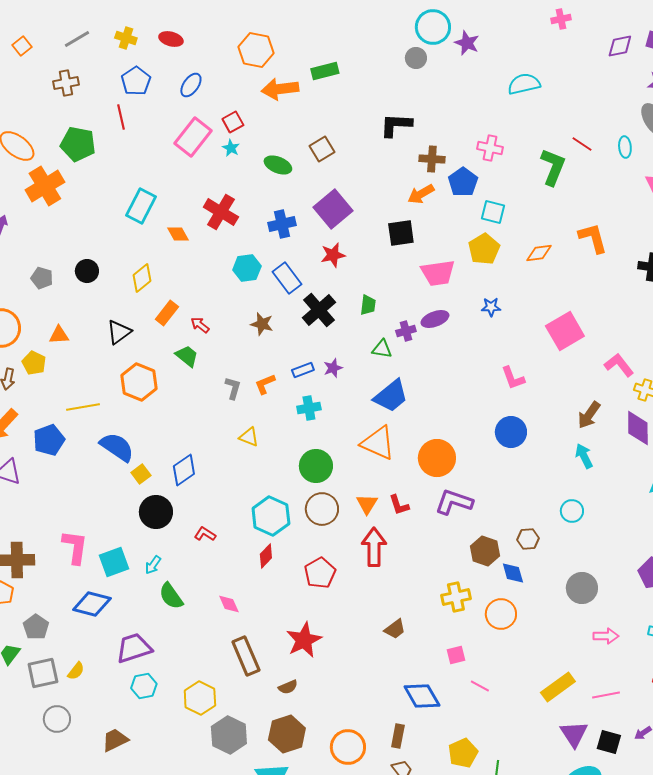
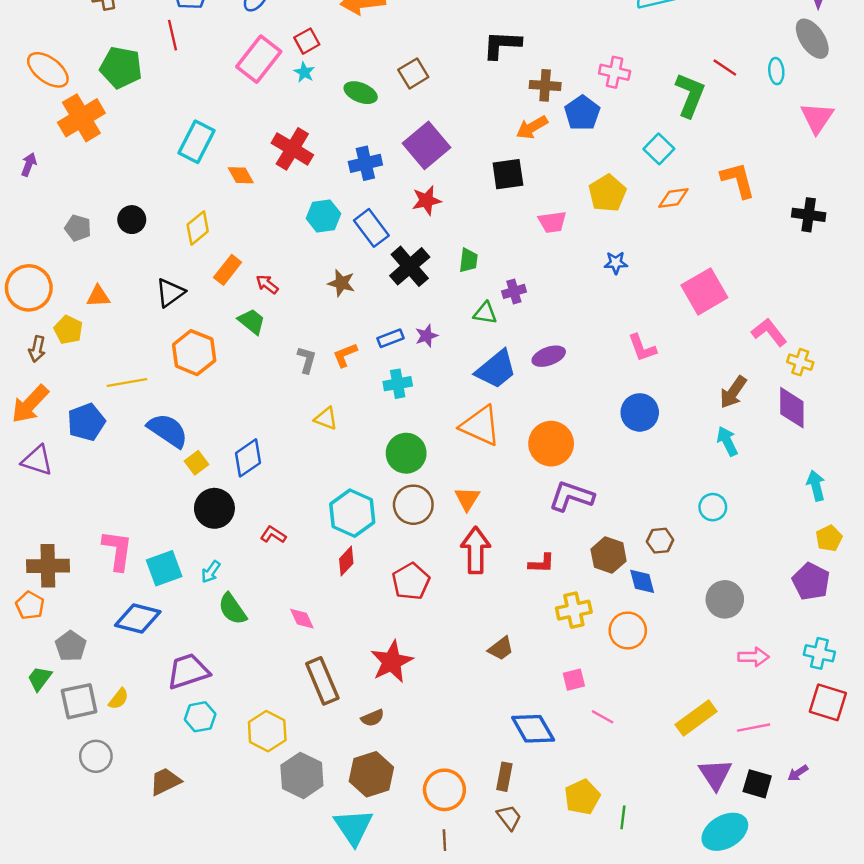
cyan square: (493, 212) -> (659, 149), moved, turned 30
pink trapezoid: (438, 273) -> (552, 222), size x0.7
purple ellipse: (435, 319) -> (549, 356), moved
red L-shape: (399, 505) -> (541, 563), moved, turned -70

